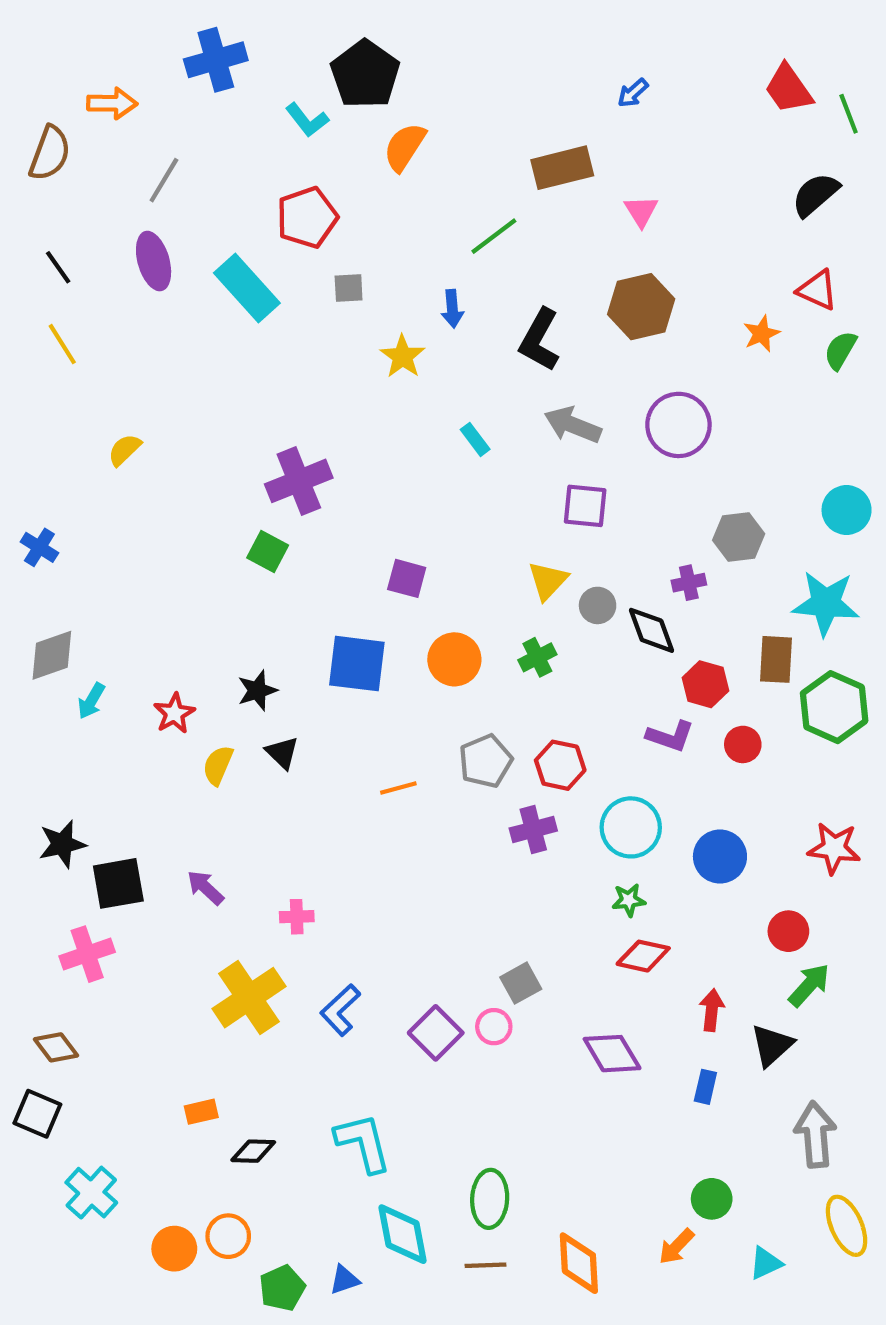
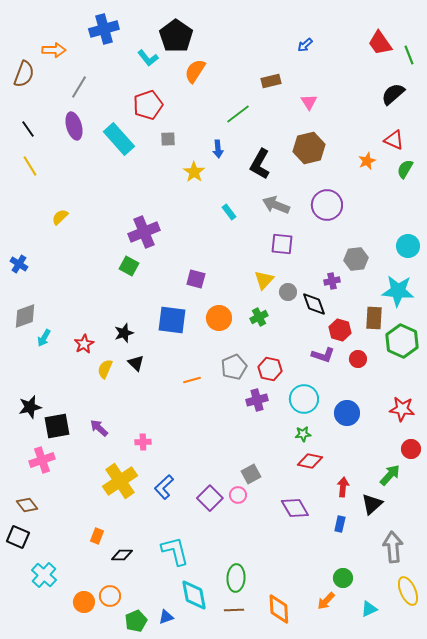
brown rectangle: (562, 168) -> (271, 81), size x0.7
red circle: (788, 931) -> (411, 449), moved
orange rectangle: (201, 1112) -> (97, 536), turned -56

